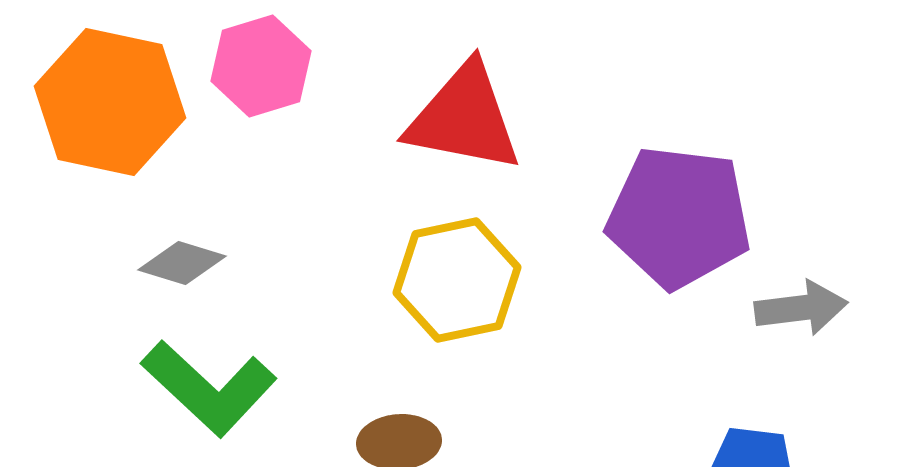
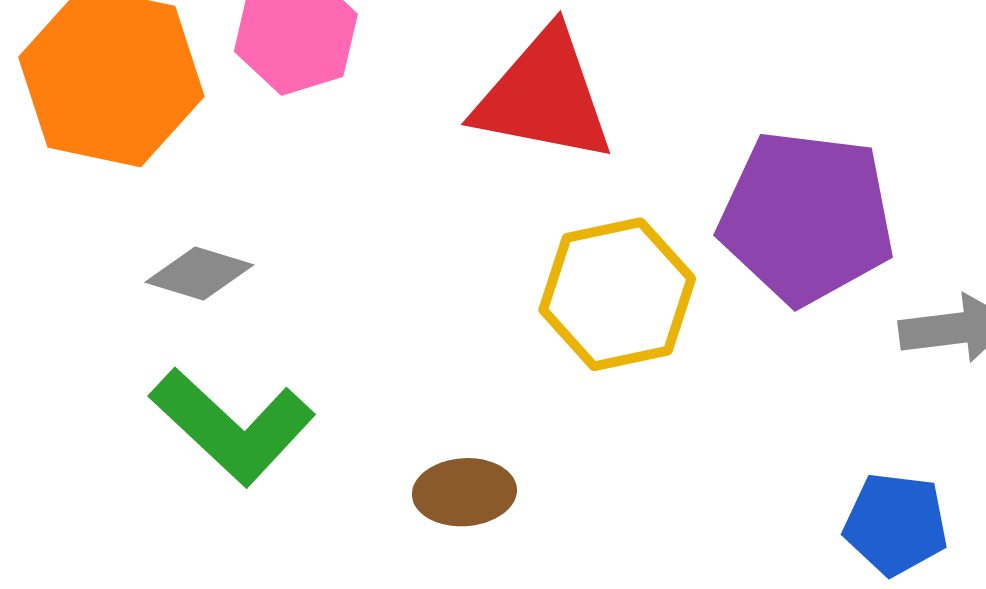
yellow hexagon: (457, 280) -> (617, 294), moved

